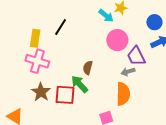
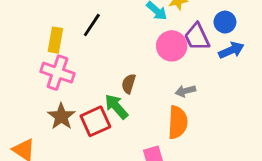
purple trapezoid: (136, 56) -> (197, 37), moved
red square: (65, 95) -> (95, 121), turned -30

